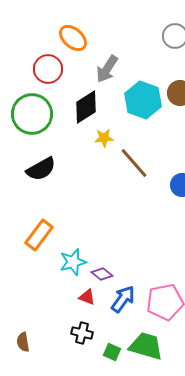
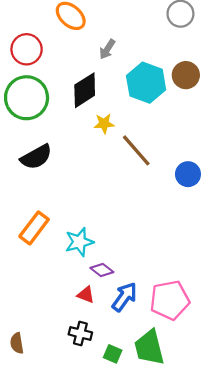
red circle: (48, 69) -> (27, 49), moved
gray arrow: (107, 69) -> (107, 49), size x0.7
cyan star: (73, 262) -> (79, 242), moved
green trapezoid: (146, 346) -> (149, 347), turned -120

